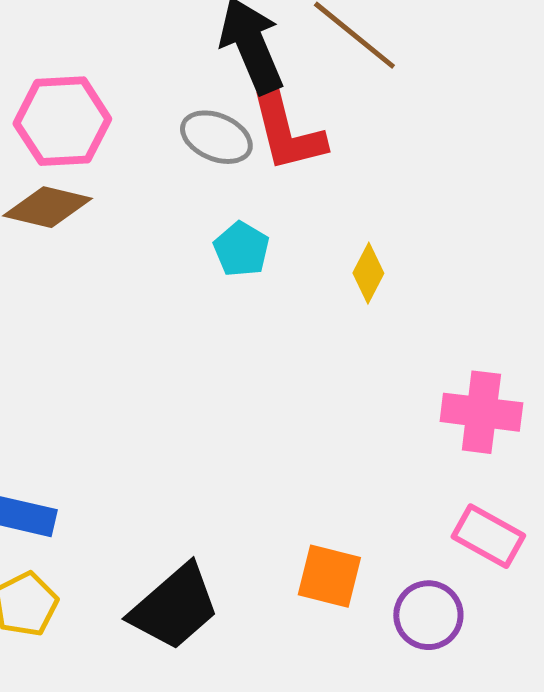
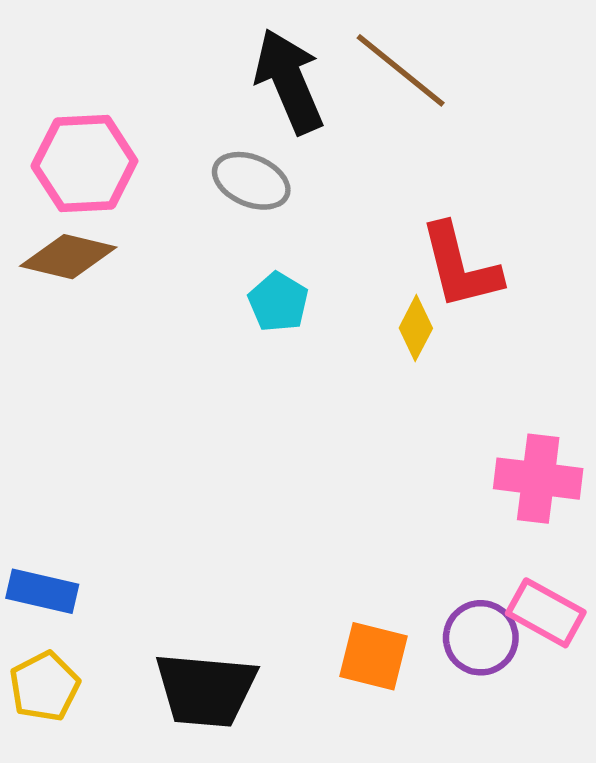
red L-shape: (287, 132) -> (460, 266), moved
black trapezoid: (174, 607) -> (206, 690), turned 46
purple circle: (428, 615) -> (481, 638), moved

